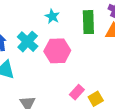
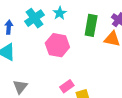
cyan cross: (28, 42) -> (35, 18), moved

